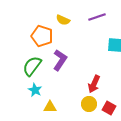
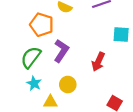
red arrow: (94, 84) -> (98, 62), moved
yellow circle: (89, 104) -> (68, 85), moved

